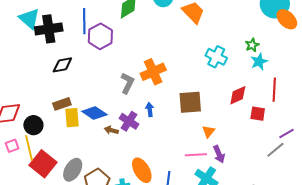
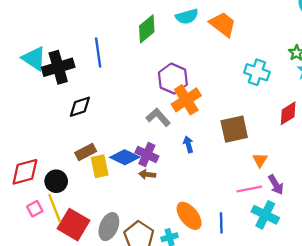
purple hexagon: (100, 36) -> (173, 79), moved
gray L-shape: (127, 83) -> (158, 117), turned -60
purple cross: (129, 121) -> (147, 154), moved

